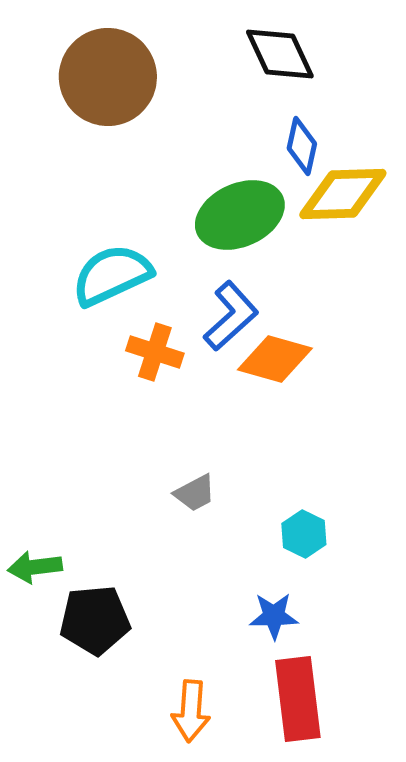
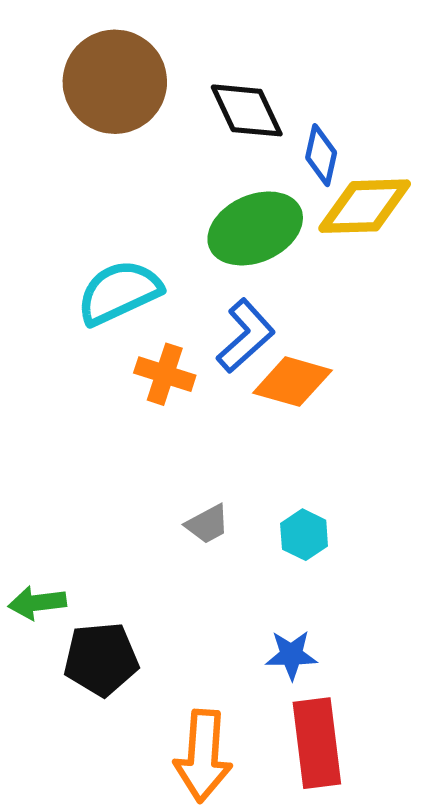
black diamond: (280, 54) -> (247, 110), moved
cyan hexagon: (304, 534) -> (304, 535), moved
orange arrow: (191, 711) -> (203, 756), size x1.4

